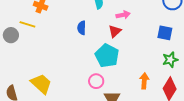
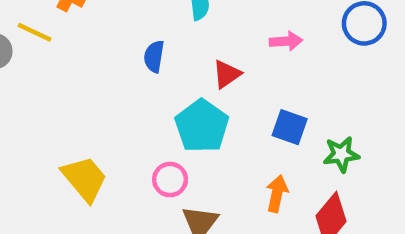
pink arrow: (123, 15) -> (286, 41), moved
blue square: (165, 33) -> (290, 127), moved
yellow trapezoid: (41, 84) -> (85, 179), moved

